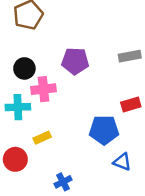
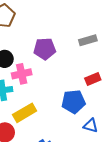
yellow rectangle: (42, 138) -> (25, 113), size x1.6

